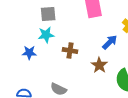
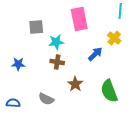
cyan star: (46, 35) -> (56, 42), moved
brown star: (99, 65) -> (75, 84), moved

